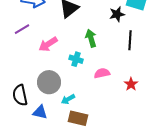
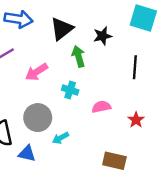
black star: (117, 14) -> (102, 36), moved
green arrow: (91, 38) -> (79, 56), moved
brown rectangle: (78, 118) -> (114, 161), moved

